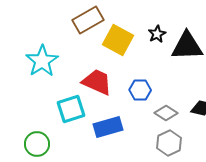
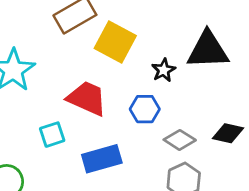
black star: (157, 34) -> (164, 70), moved
cyan square: (71, 109) -> (52, 135), size x0.7

